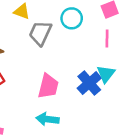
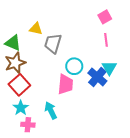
cyan circle: (72, 18) -> (74, 66), moved
cyan arrow: (47, 119) -> (51, 110), moved, turned 66

